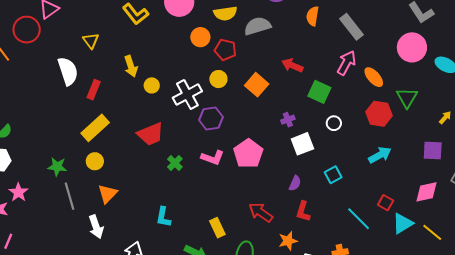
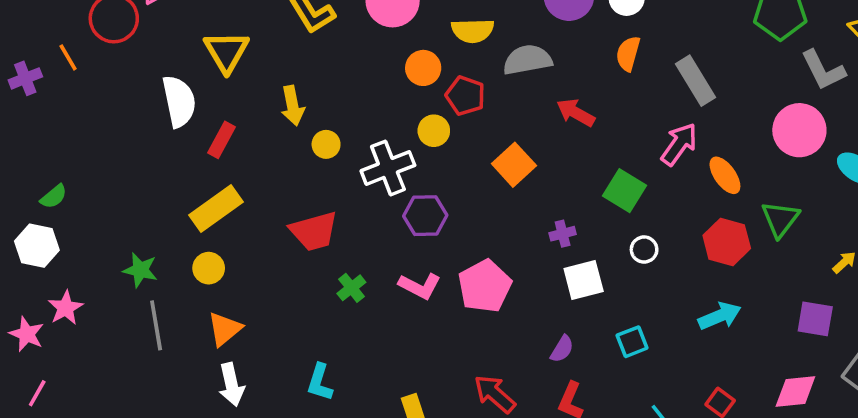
yellow triangle: (91, 41) -> (226, 52), size x1.5
red arrow: (292, 65) -> (576, 113), moved
yellow circle: (218, 79) -> (434, 131), moved
white arrow: (96, 227) -> (231, 385), moved

